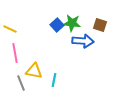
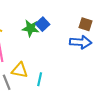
green star: (72, 23) -> (31, 28), moved
blue arrow: (83, 41) -> (81, 42), moved

